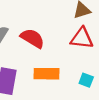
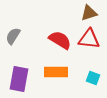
red semicircle: (32, 38) -> (60, 40), moved

